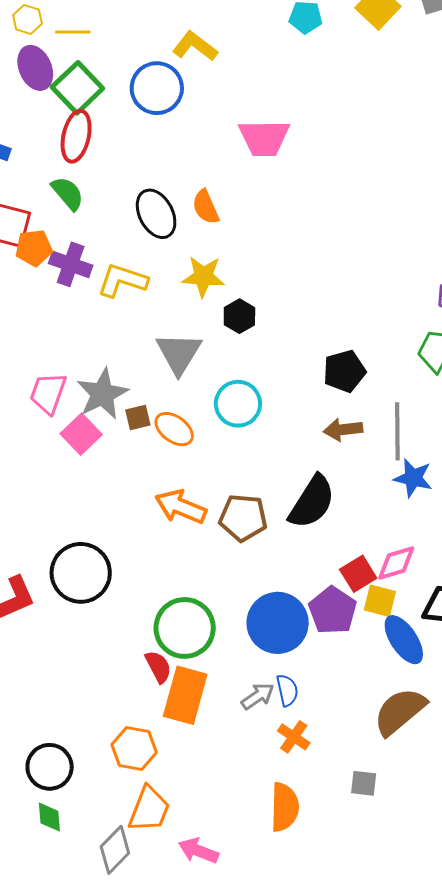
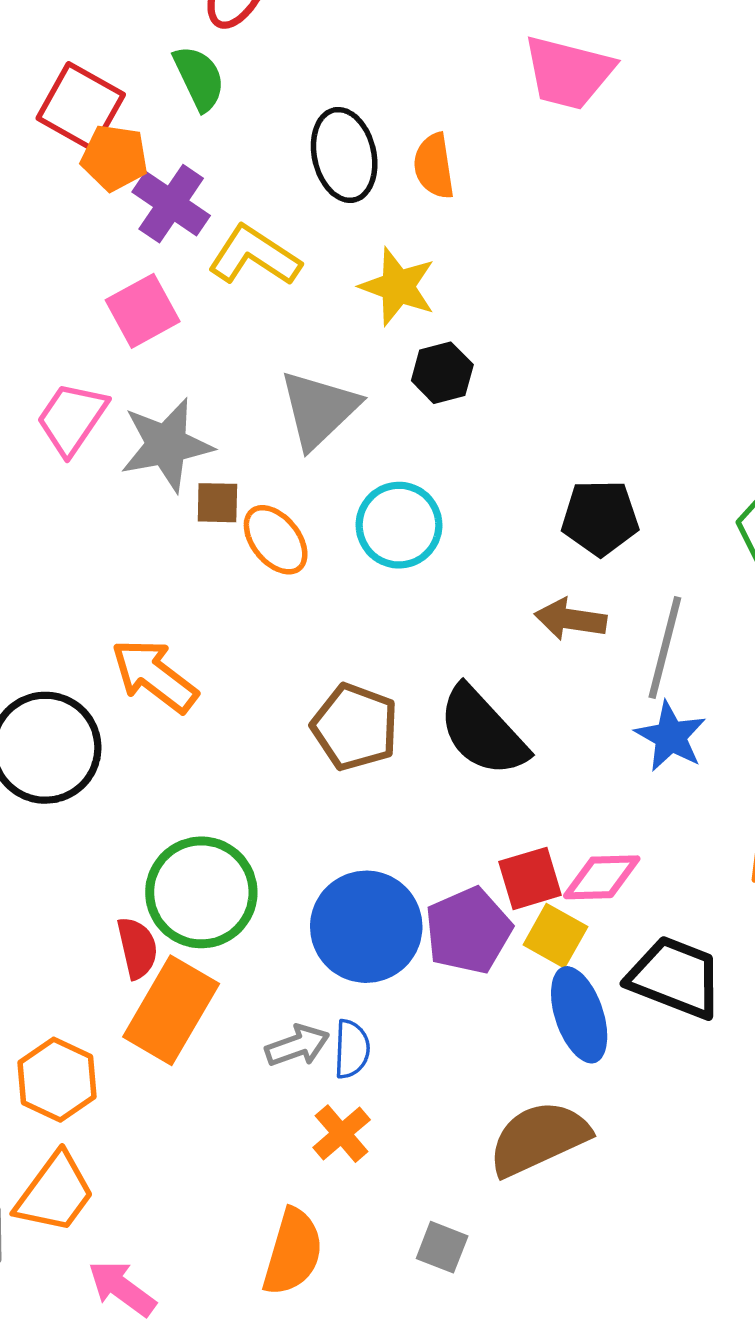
pink square: (81, 434) -> (143, 311), moved
black semicircle: (312, 502) -> (483, 731), turned 90
orange arrow: (181, 507) -> (154, 676), moved

